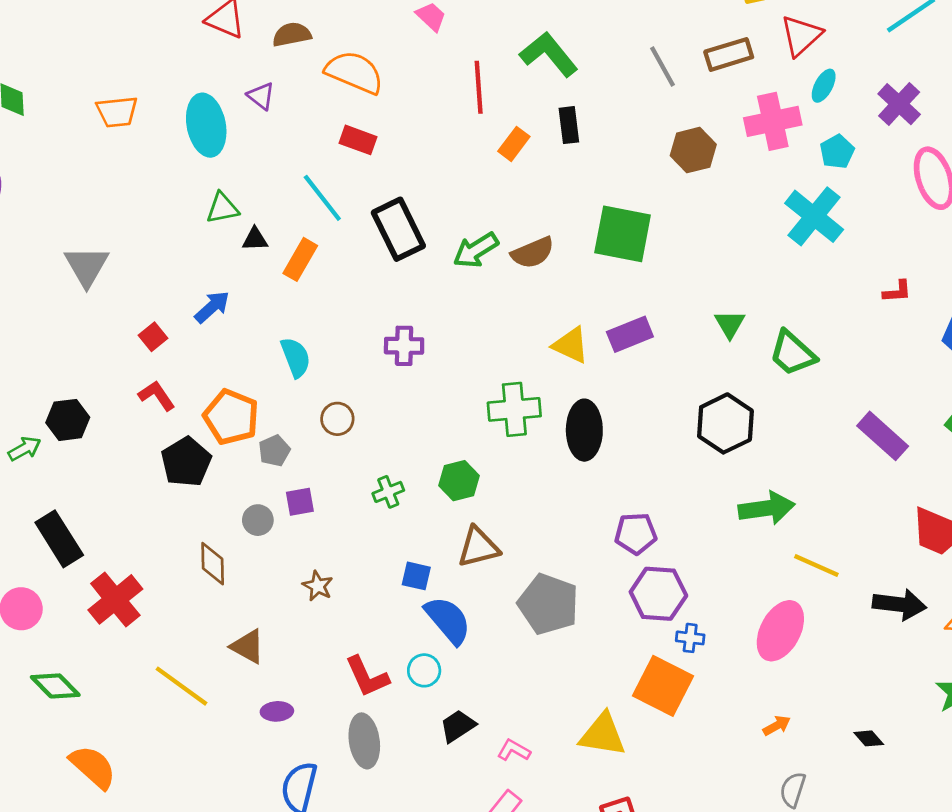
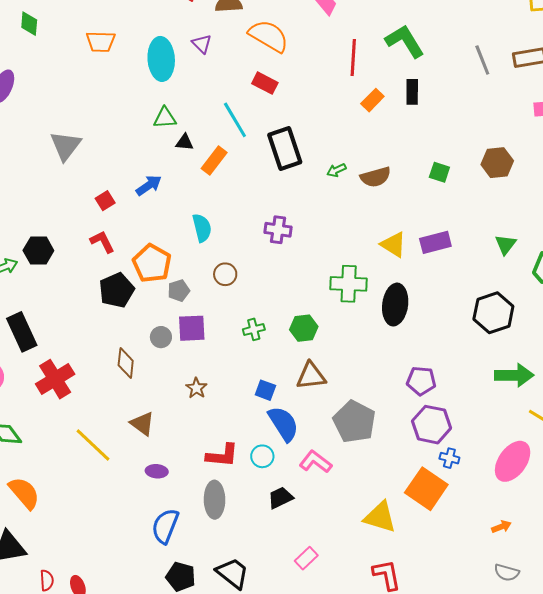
brown hexagon: (693, 150) -> (497, 163), moved
green square: (623, 234) -> (439, 172), size x0.5
green arrow: (476, 250) -> (336, 170), size x0.6
purple square: (300, 502) -> (192, 328), size x1.4
red L-shape: (367, 677) -> (222, 455), turned -68
pink L-shape: (514, 750) -> (315, 462), moved, size x1.4
gray semicircle: (793, 790) -> (507, 573), turned -100

